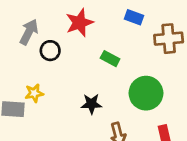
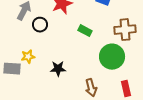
brown cross: (169, 39) -> (125, 30), moved
black star: (91, 104) -> (58, 69), moved

